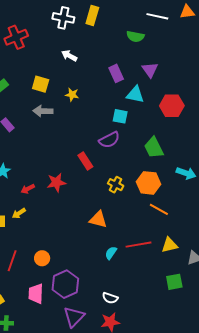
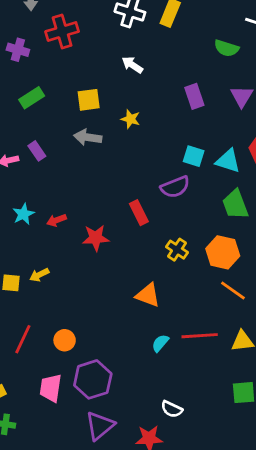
yellow square: (41, 84) -> (89, 100), turned -30
cyan triangle: (135, 95) -> (228, 161), moved
red arrow: (28, 189) -> (56, 220), moved
white semicircle: (110, 298) -> (172, 409), moved

